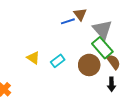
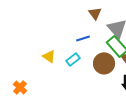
blue line: (68, 21) -> (83, 38), moved

